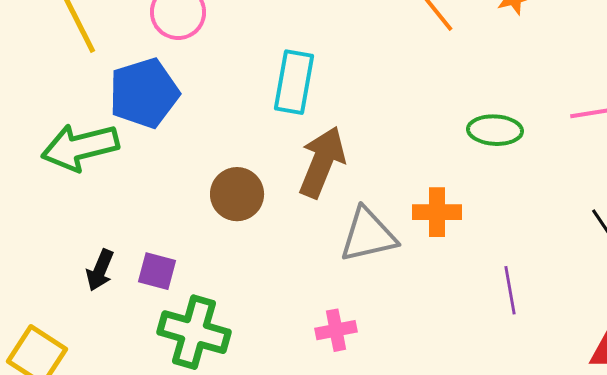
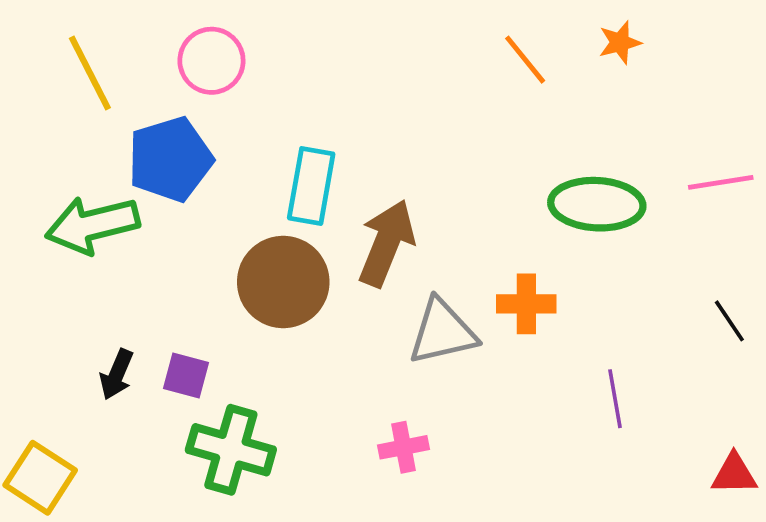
cyan rectangle: (294, 82) -> (311, 186), moved
green ellipse: (495, 130) -> (597, 204), size x1.4
brown circle: (237, 194) -> (283, 282), size x1.4

